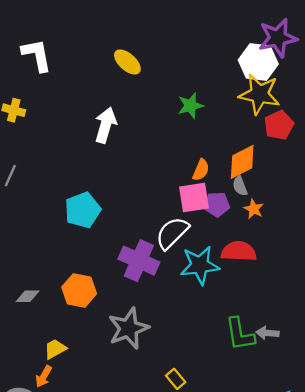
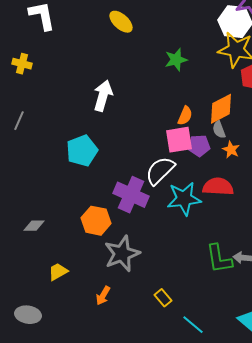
white arrow: (106, 125) -> (103, 96), moved
orange hexagon: (79, 290) -> (96, 221), moved
orange arrow: (44, 377) -> (103, 296), moved

